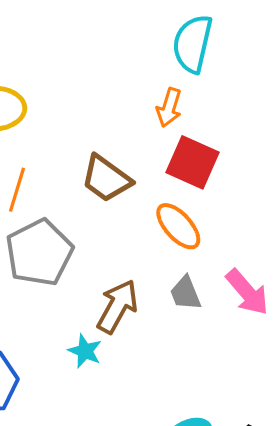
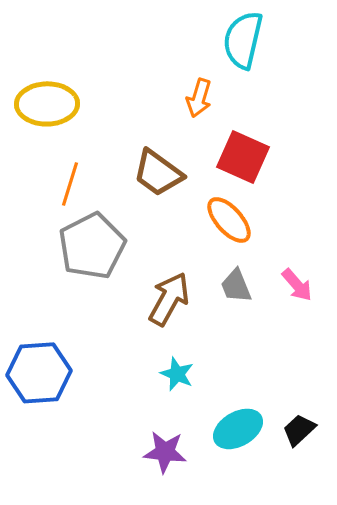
orange arrow: (169, 108) -> (199, 98), moved
pink arrow: (247, 292) -> (297, 285), size x0.7
cyan star: (85, 351) -> (177, 374), moved

